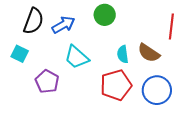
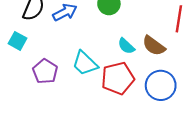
cyan semicircle: (123, 54) -> (126, 46), turned -42
cyan trapezoid: (77, 57) -> (85, 63), moved

